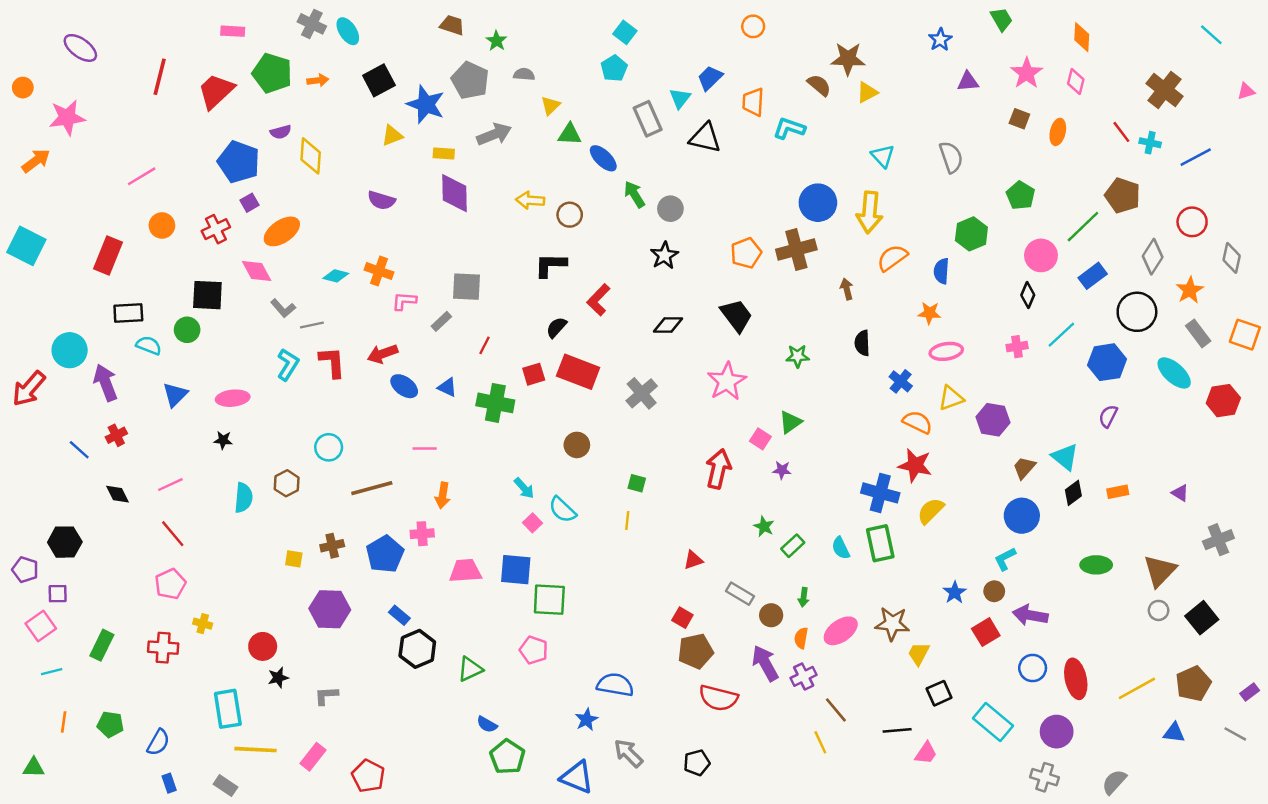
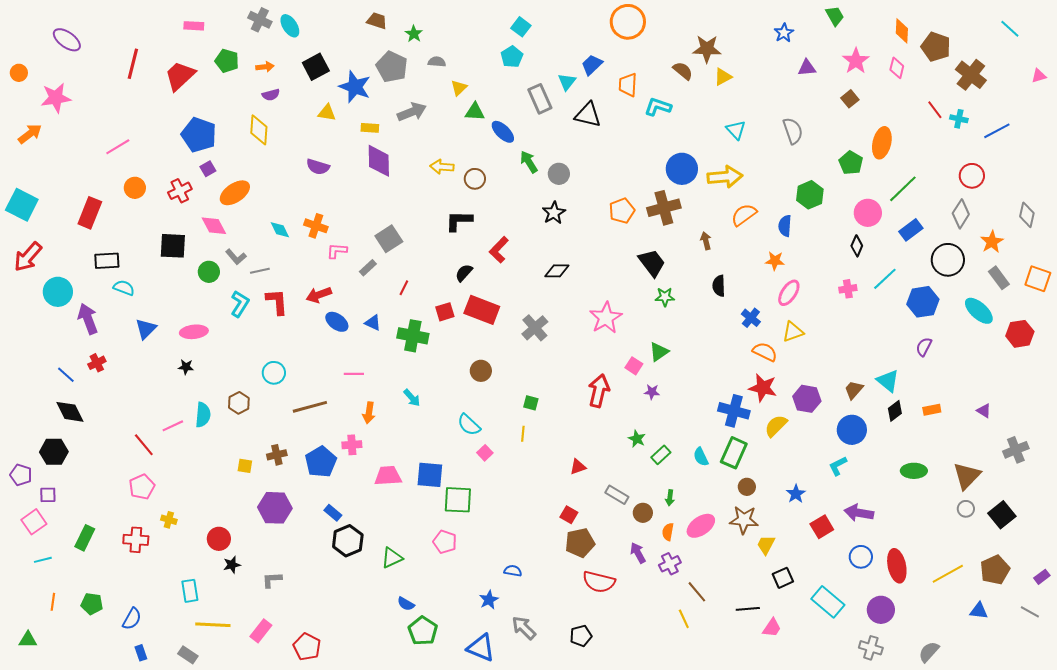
orange circle: (753, 26) -> (628, 22), size x1.8
green pentagon: (272, 73) -> (227, 61), size x0.7
brown square: (1019, 119) -> (850, 99), turned 30
purple semicircle: (281, 132) -> (271, 95), moved
orange ellipse: (1058, 132) -> (882, 143), moved, size x1.4
yellow triangle: (392, 136) -> (327, 113), turned 30
brown pentagon: (1123, 195) -> (936, 47), moved
yellow arrow: (869, 212) -> (725, 177), turned -100
red circle: (1192, 222) -> (972, 176), moved
cyan diamond: (336, 276) -> (280, 230), turned 50
gray square: (467, 287) -> (389, 239), turned -36
black trapezoid: (736, 315) -> (652, 263), moved
green circle: (187, 330) -> (209, 272), moved
pink ellipse: (946, 351) -> (789, 293), turned -48
red arrow: (29, 389) -> (28, 257), moved
purple hexagon: (993, 420) -> (807, 399), moved
pink line: (170, 485) -> (173, 426), moved
cyan arrow: (524, 488) -> (412, 398), moved
black diamond: (118, 494) -> (70, 412), moved, size x1.4
pink square: (532, 523) -> (485, 453), moved
green rectangle: (880, 543) -> (734, 453), turned 36
brown circle: (994, 591) -> (747, 487), moved
purple arrow: (765, 663) -> (638, 553), size x0.7
blue semicircle: (615, 685) -> (513, 571), size x0.6
cyan rectangle: (228, 709) -> (190, 591), size x0.7

